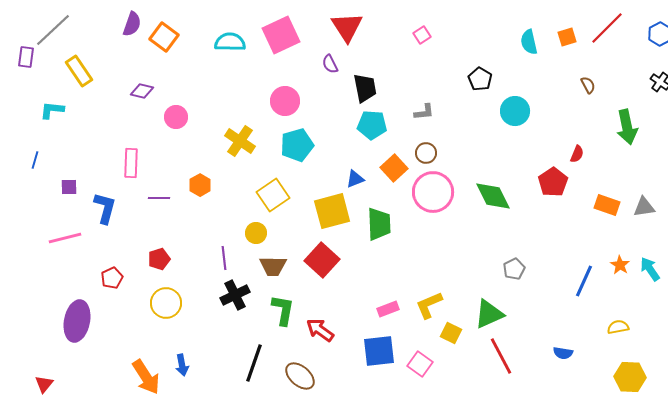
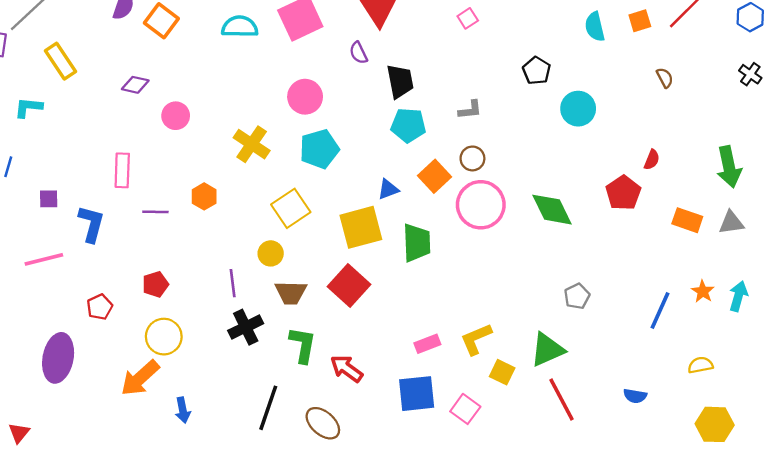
green arrow: (627, 127) -> (729, 167), moved
cyan arrow: (650, 269) -> (738, 296), turned 50
orange arrow: (146, 377) -> (140, 378), moved, turned 81

